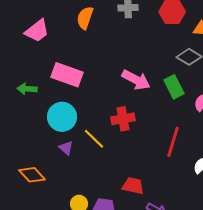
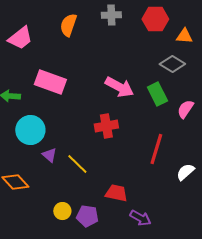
cyan circle: (62, 117) -> (30, 130), moved
yellow line: (94, 139) -> (77, 164), moved

